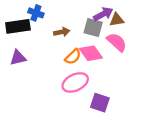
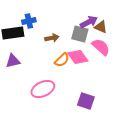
blue cross: (36, 13) -> (29, 21), turned -32
brown triangle: (117, 20) -> (101, 27), turned 32
pink ellipse: (75, 82) -> (43, 89), moved

